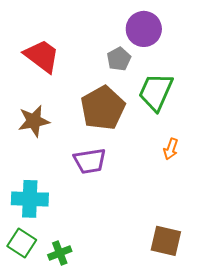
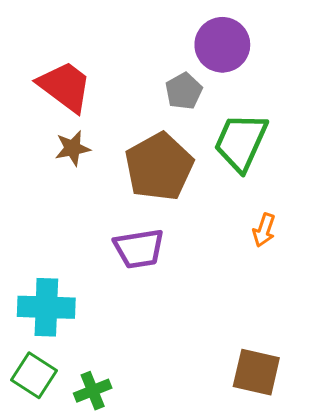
brown star: (34, 121) -> (73, 148), moved, size x0.7

